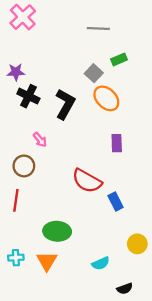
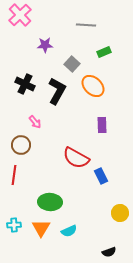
purple star: (16, 72) -> (45, 45), moved
gray square: (94, 73) -> (72, 64), moved
cyan semicircle: (101, 263) -> (69, 231), moved

